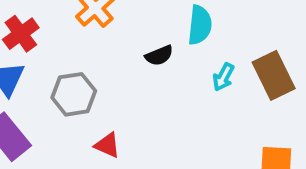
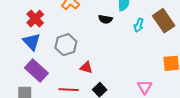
black semicircle: (159, 56) -> (105, 19), turned 40

